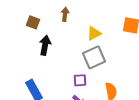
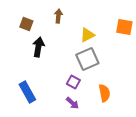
purple square: (80, 80) -> (73, 82), turned 32

